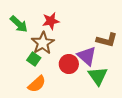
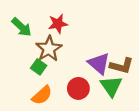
brown L-shape: (107, 40) -> (122, 66), moved
red circle: (69, 64) -> (78, 88), moved

